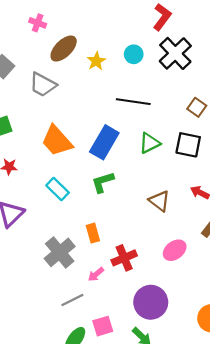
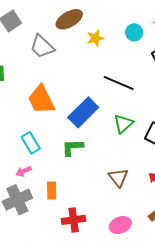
cyan circle: (134, 54) -> (134, 32), moved
green triangle: (149, 143) -> (123, 124), turned -30
pink arrow: (96, 274) -> (24, 171), moved

